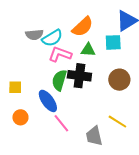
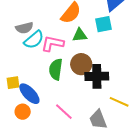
cyan semicircle: (52, 38) -> (34, 40), moved
black cross: (79, 76) -> (97, 76), moved
brown circle: (119, 80) -> (81, 64), moved
blue ellipse: (48, 101) -> (29, 94), moved

